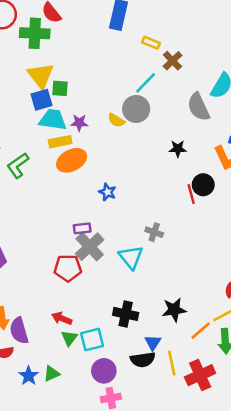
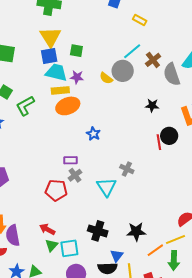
brown cross: (173, 61) -> (153, 60), moved
green square: (60, 88) -> (76, 51), moved
gray cross: (90, 247) -> (75, 175), size x0.6

